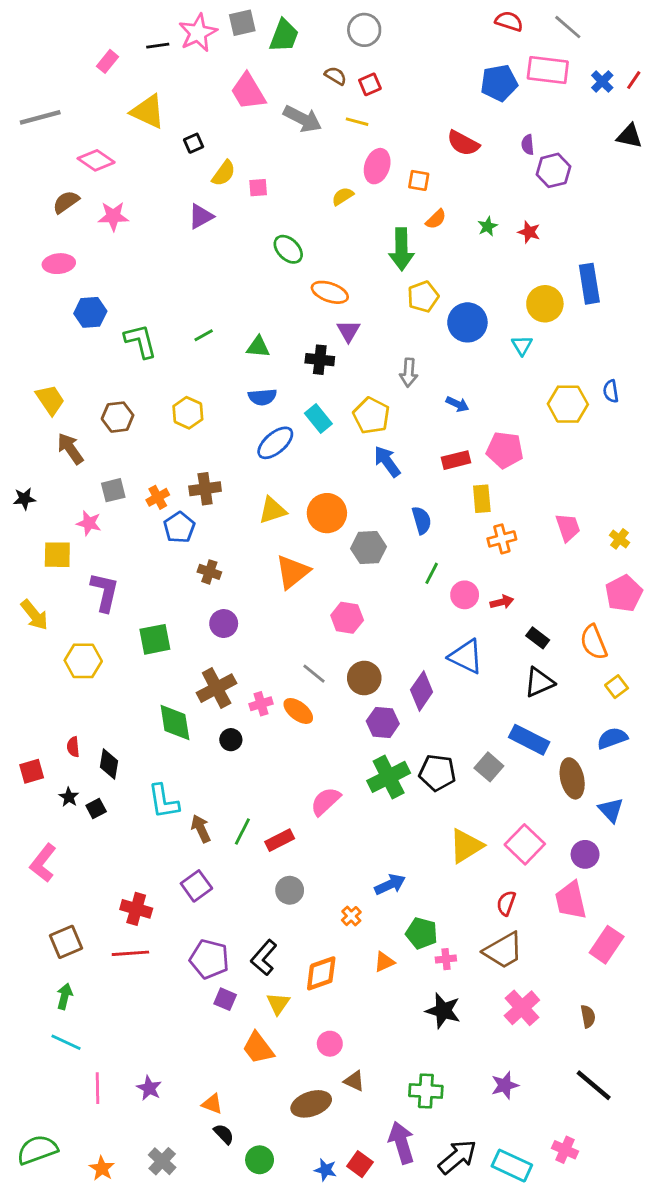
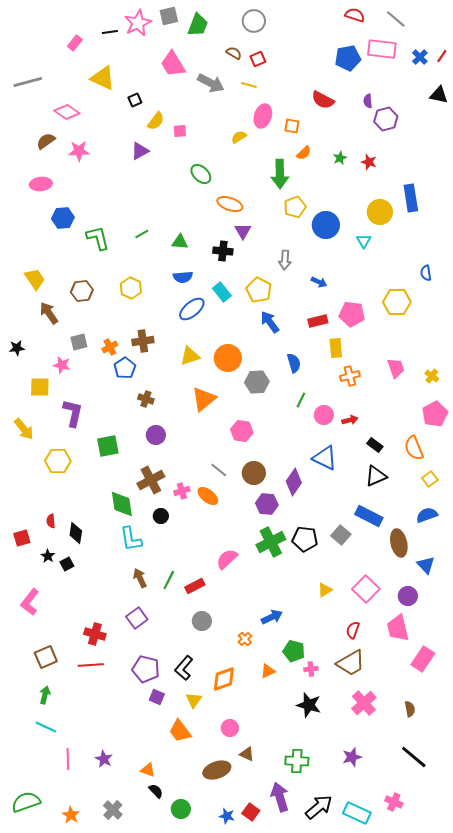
yellow hexagon: (568, 404) -> (397, 302), moved
cyan L-shape: (163, 801) -> (131, 539), moved
yellow triangle: (466, 846) -> (325, 590), size x0.6

